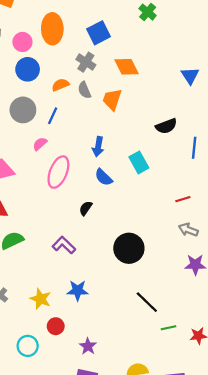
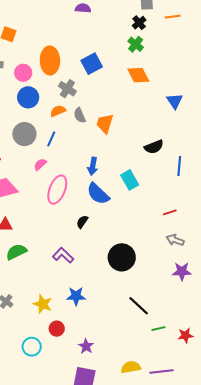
gray cross: (86, 62) -> (67, 89), moved
orange diamond: (127, 67) -> (138, 75), moved
blue semicircle: (104, 177) -> (98, 194), size x1.4

